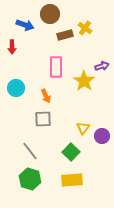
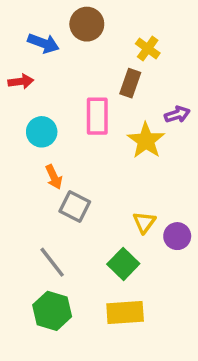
brown rectangle: (65, 35) -> (130, 83), moved, turned -56
red arrow: (12, 47) -> (21, 81), turned -96
cyan circle: (16, 88) -> (42, 132), moved
orange arrow: (46, 96) -> (54, 177), moved
gray square: (43, 119) -> (75, 207), turned 30

